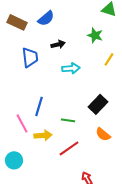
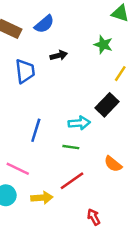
cyan arrow: (71, 68) -> (79, 123), moved
black rectangle: (98, 104) -> (107, 105), moved
pink line: (22, 123) -> (18, 169), moved, turned -36
yellow arrow: (43, 135) -> (42, 198), moved

